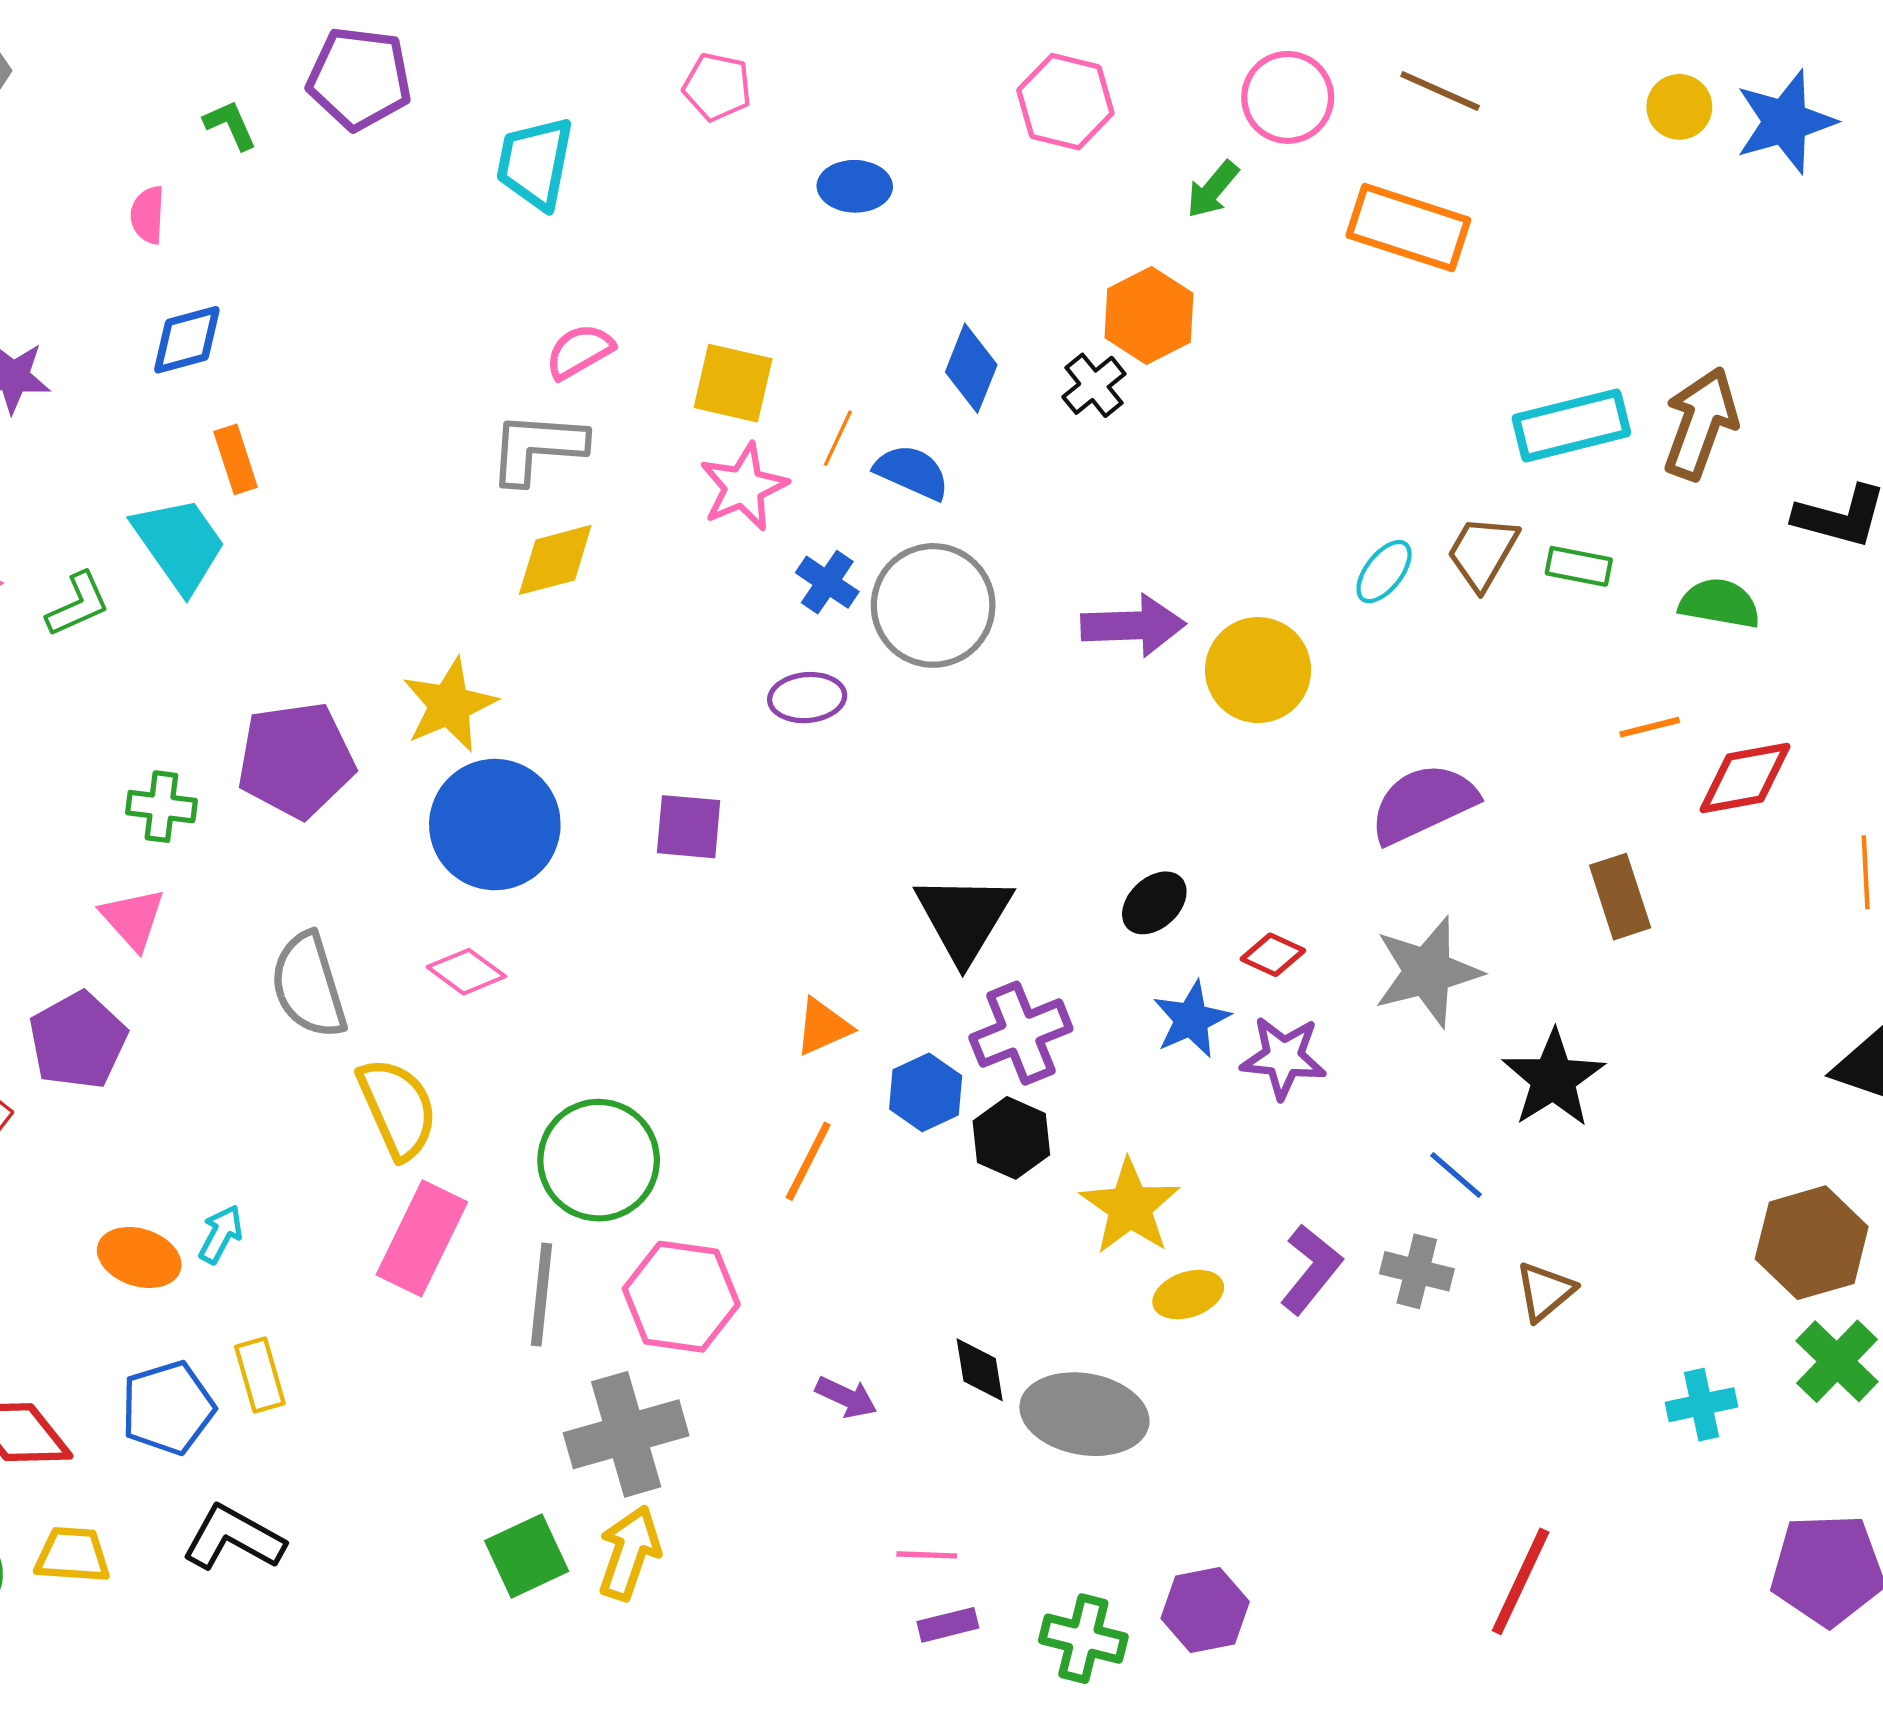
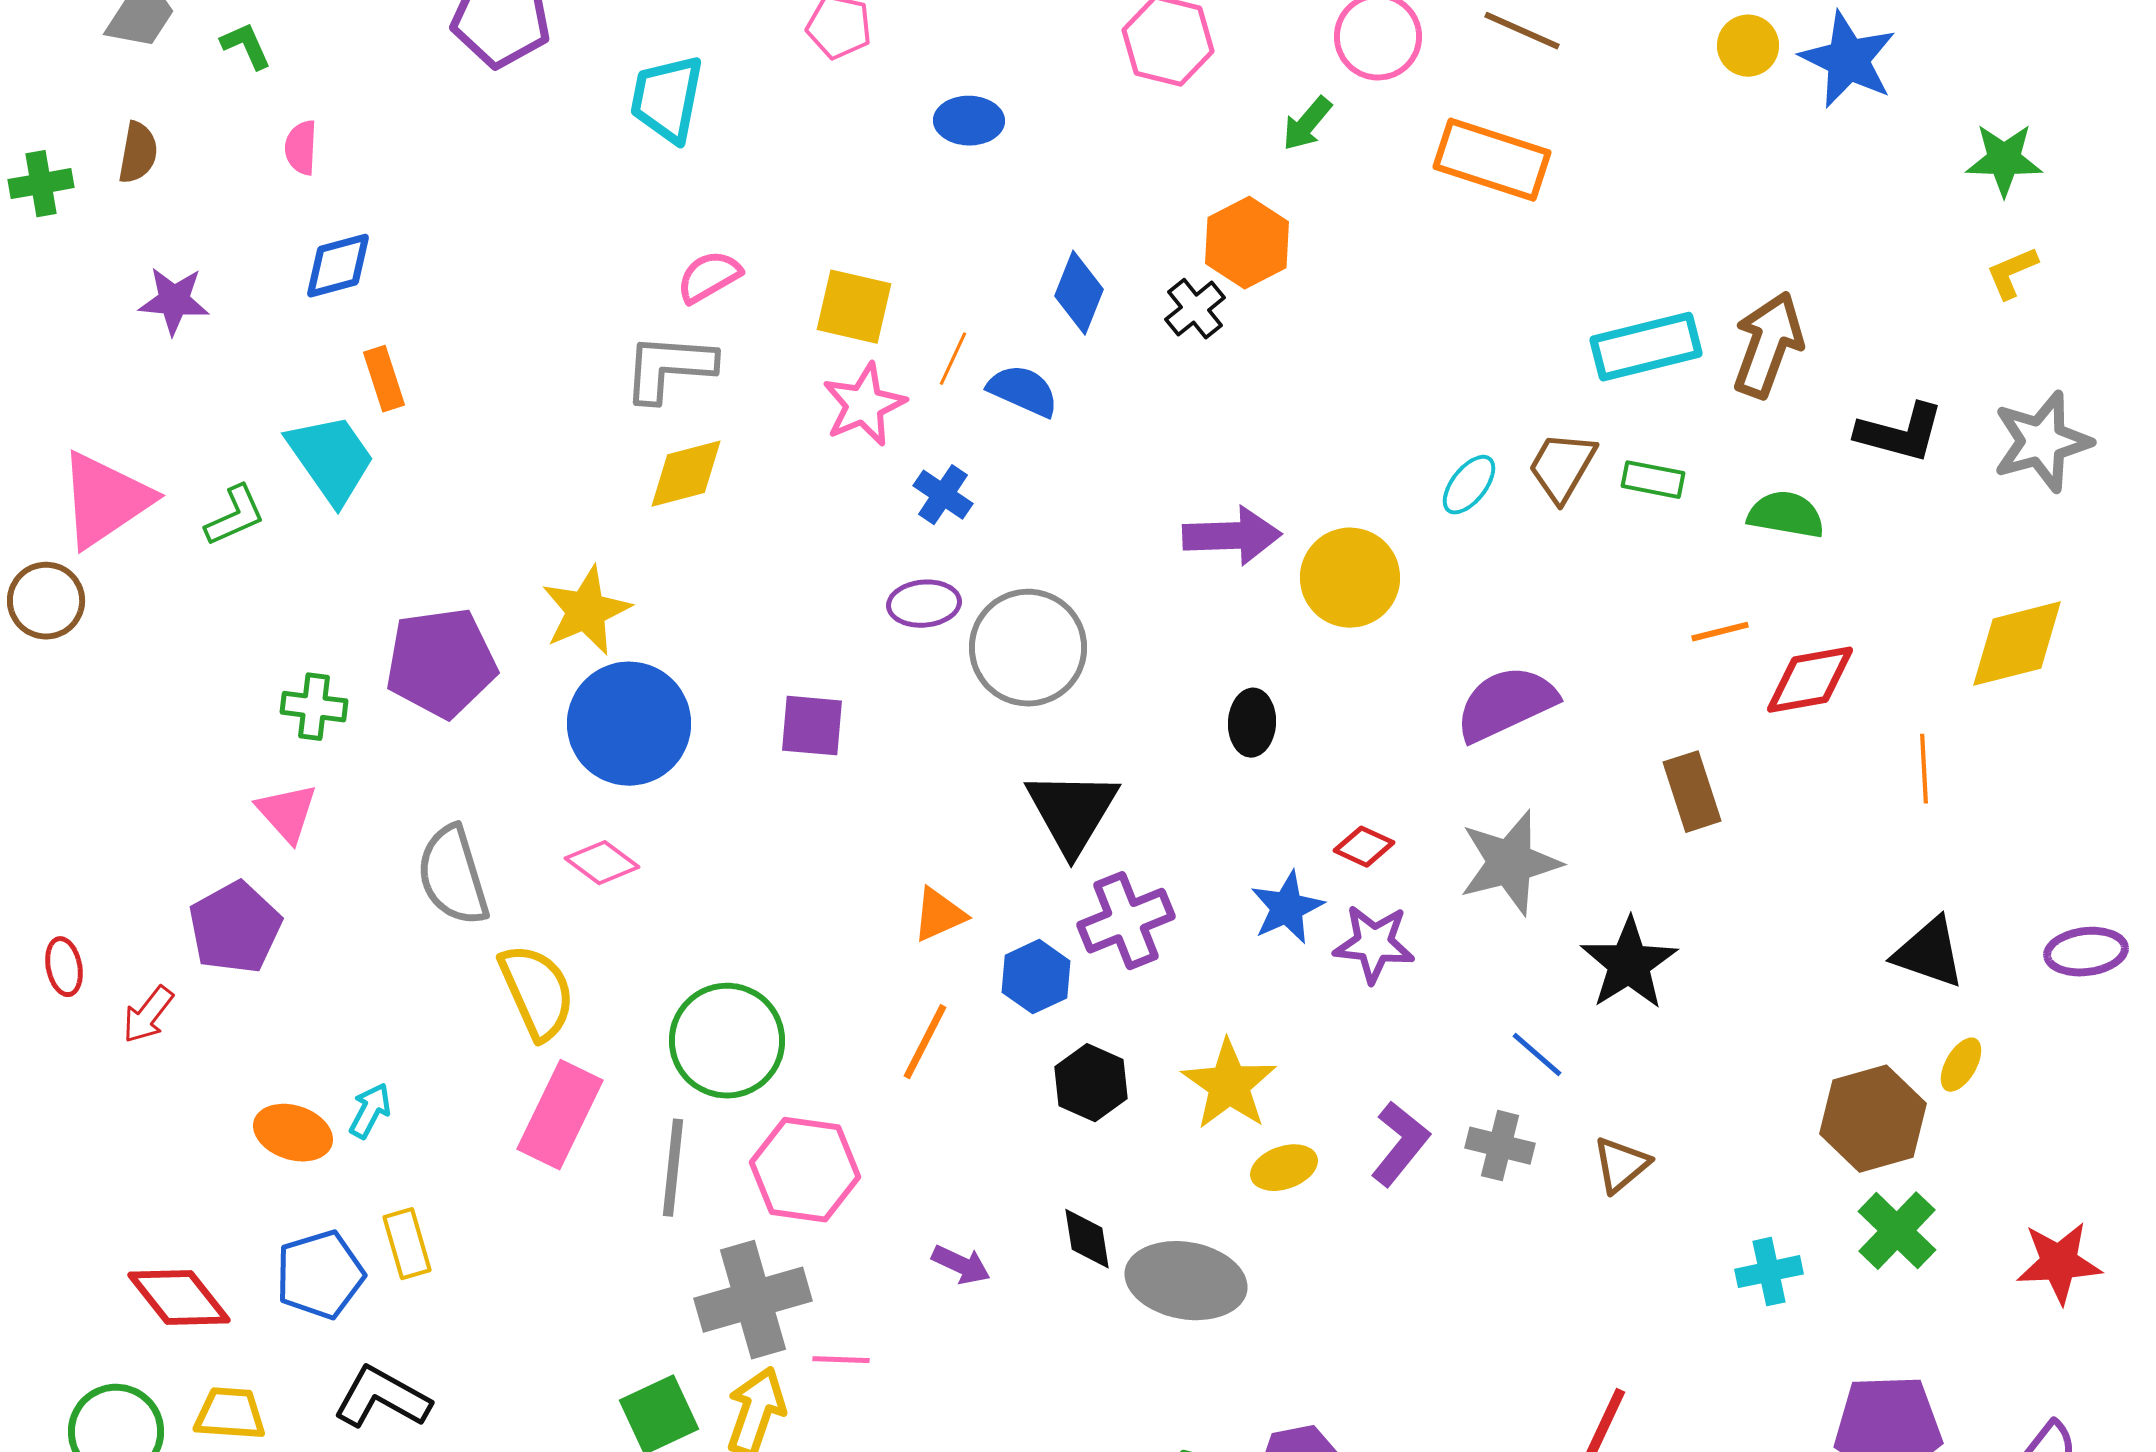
blue star: (1785, 122) -> (1848, 60), turned -30
green L-shape: (230, 125) -> (246, 46), moved
gray circle: (933, 605) -> (1028, 648), moved
black ellipse: (1154, 903) -> (1252, 723), moved, turned -44
black hexagon: (1011, 1138) -> (1091, 1083), moved
pink line: (927, 1555) -> (841, 1360), moved

